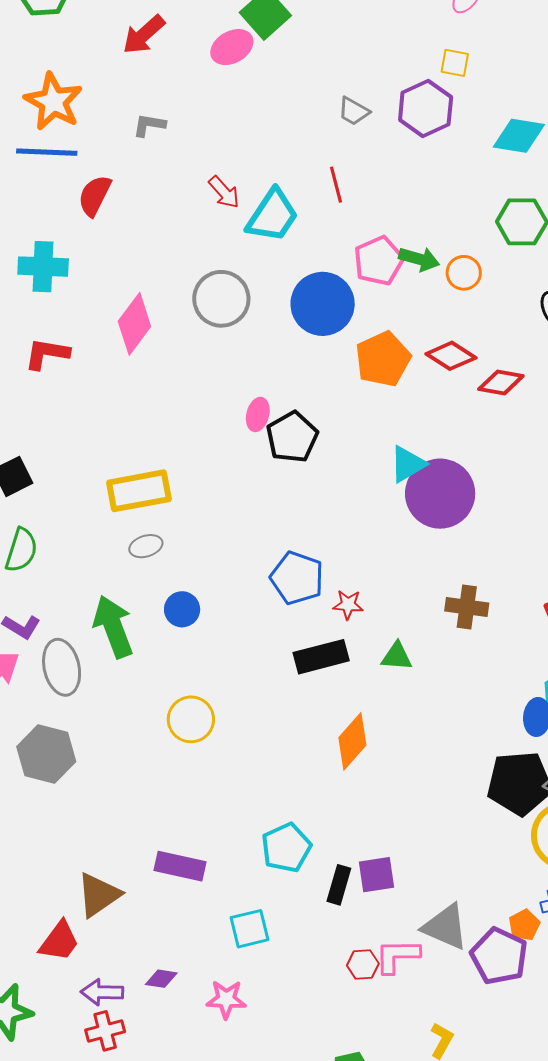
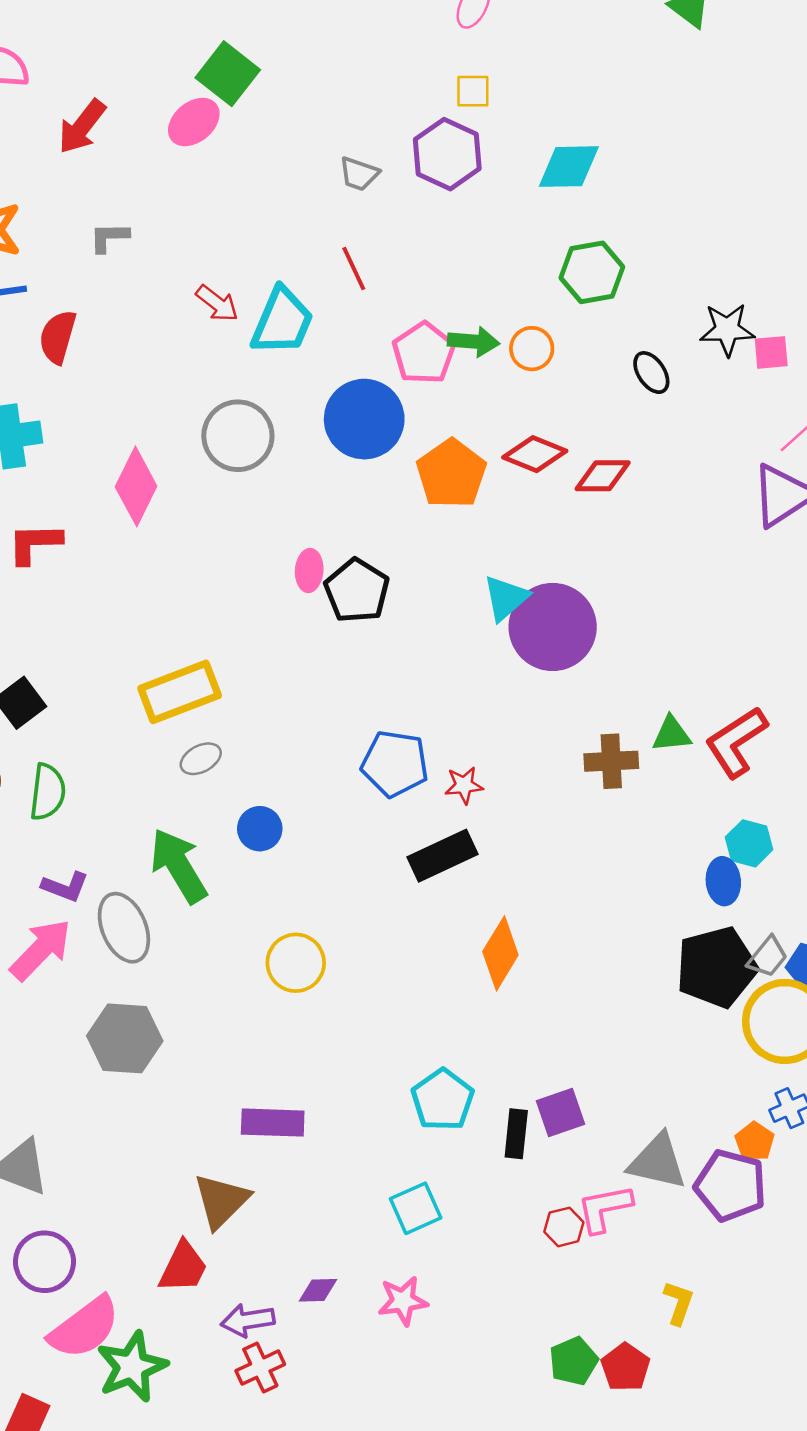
green triangle: (397, 656) -> (672, 734), moved
purple rectangle: (180, 866) -> (273, 1123), moved

